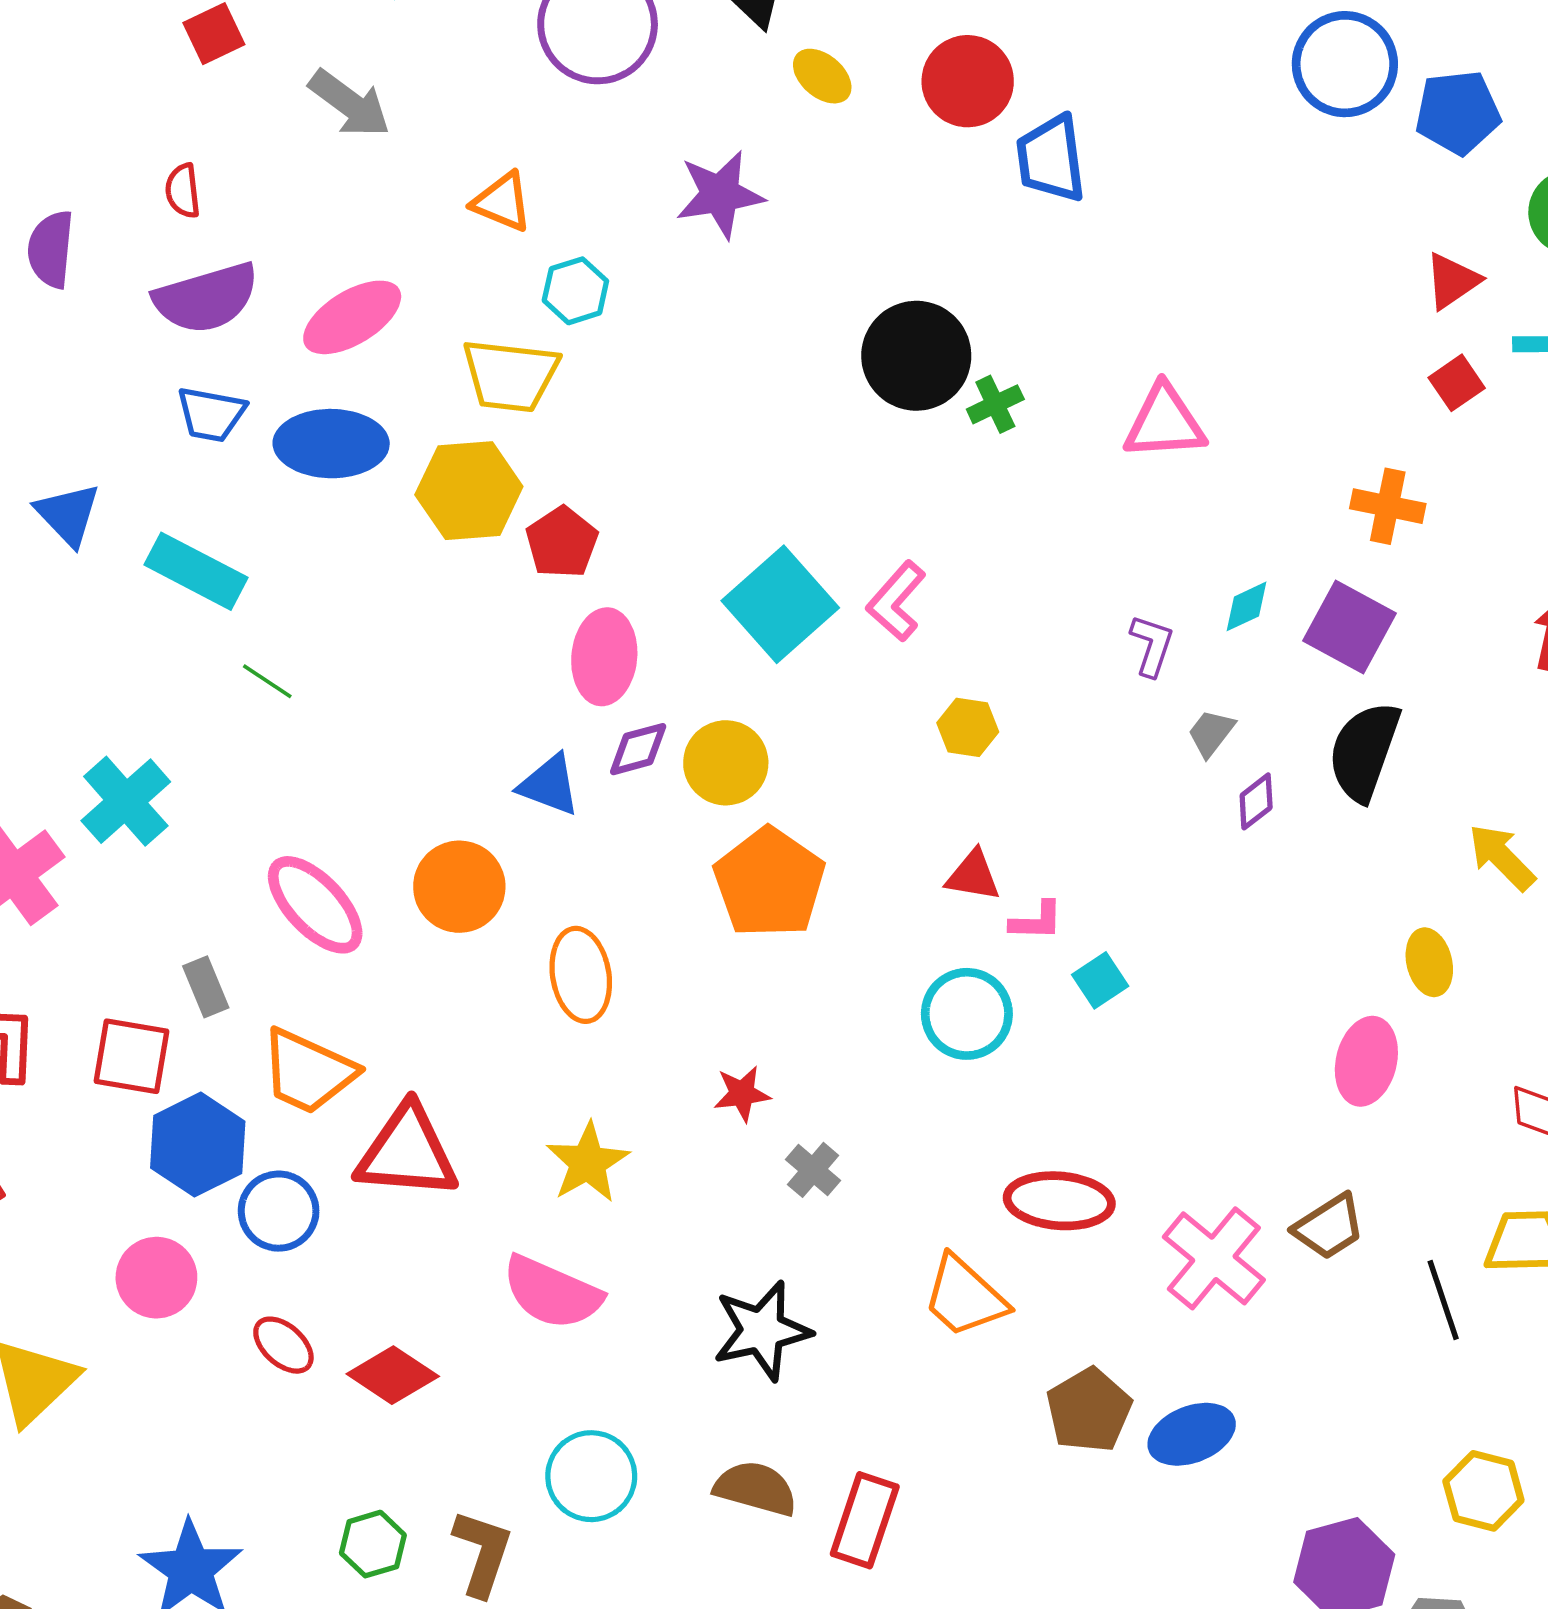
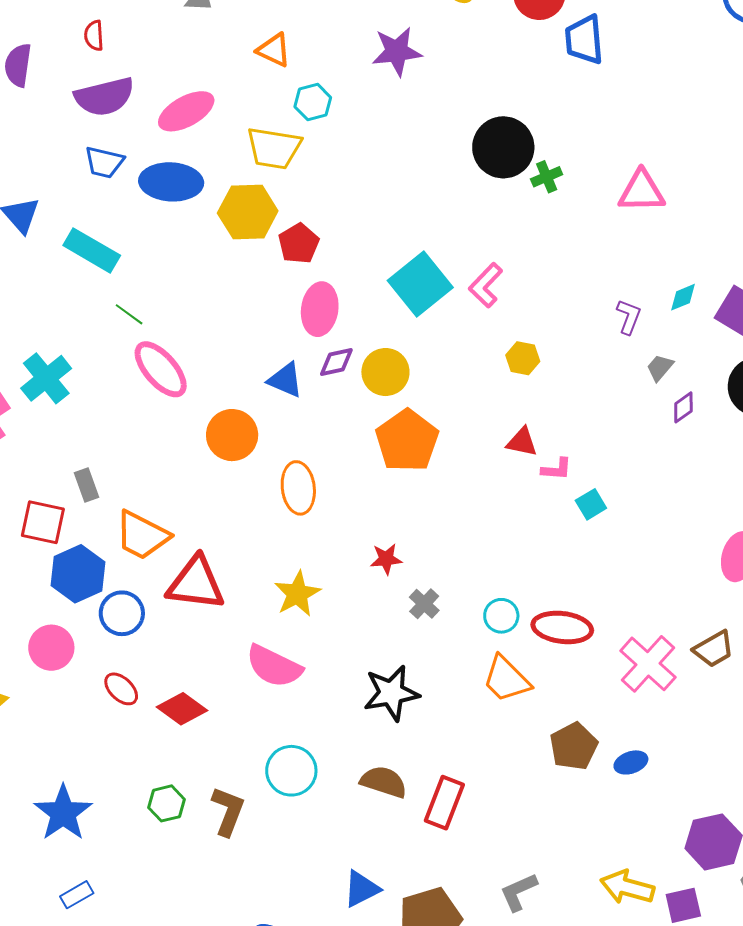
pink ellipse: (315, 905) -> (161, 369), moved
cyan circle: (967, 1014) -> (501, 616), moved, size x0.7
blue ellipse: (1192, 1434) -> (631, 762), size x0.7

